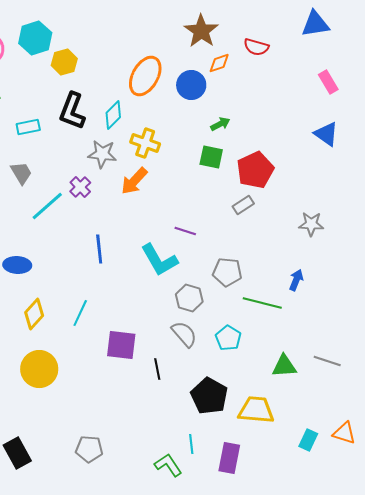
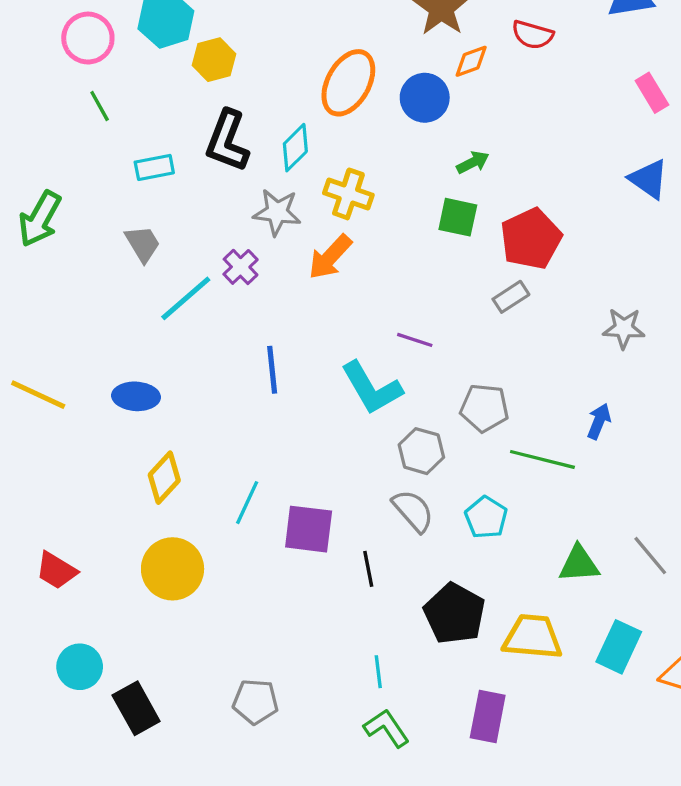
cyan line: (80, 313) -> (247, 503), moved
gray line: (327, 361) -> (650, 556), turned 32
cyan rectangle: (308, 440) -> (619, 647), moved, size x1.4
cyan line: (191, 444) -> (378, 672), moved

